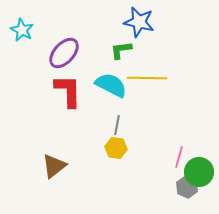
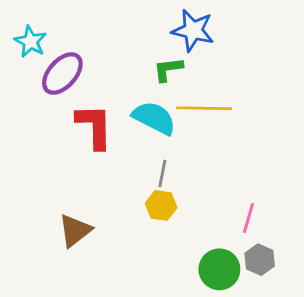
purple ellipse: (64, 53) -> (62, 73), moved
green circle: (199, 172) -> (219, 269), moved

